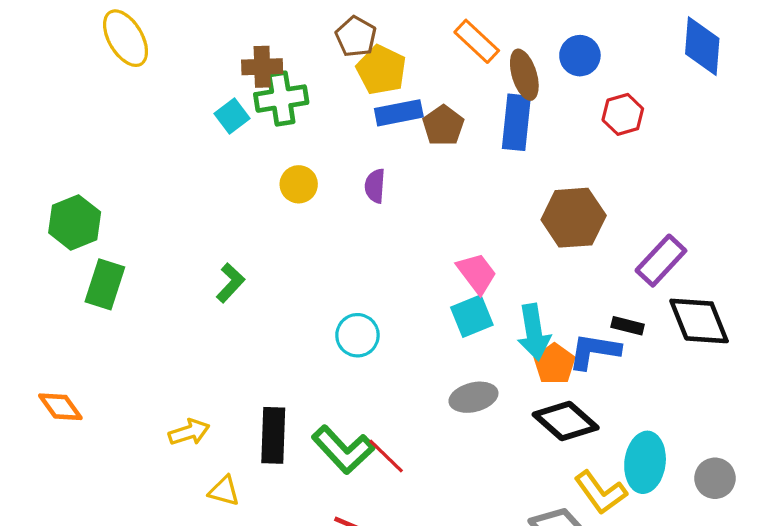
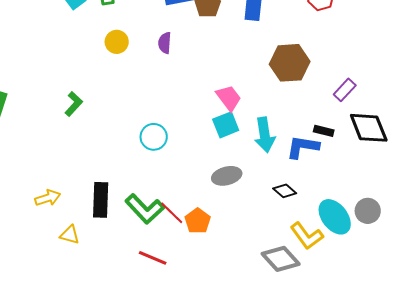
purple rectangle: (661, 261) -> (345, 90), size x0.7
orange pentagon: (554, 364) -> (198, 221), moved
black diamond: (566, 421) -> (285, 191), size x0.6
cyan ellipse: (645, 462) -> (335, 217), turned -45
gray circle: (715, 478) -> (368, 211), moved

